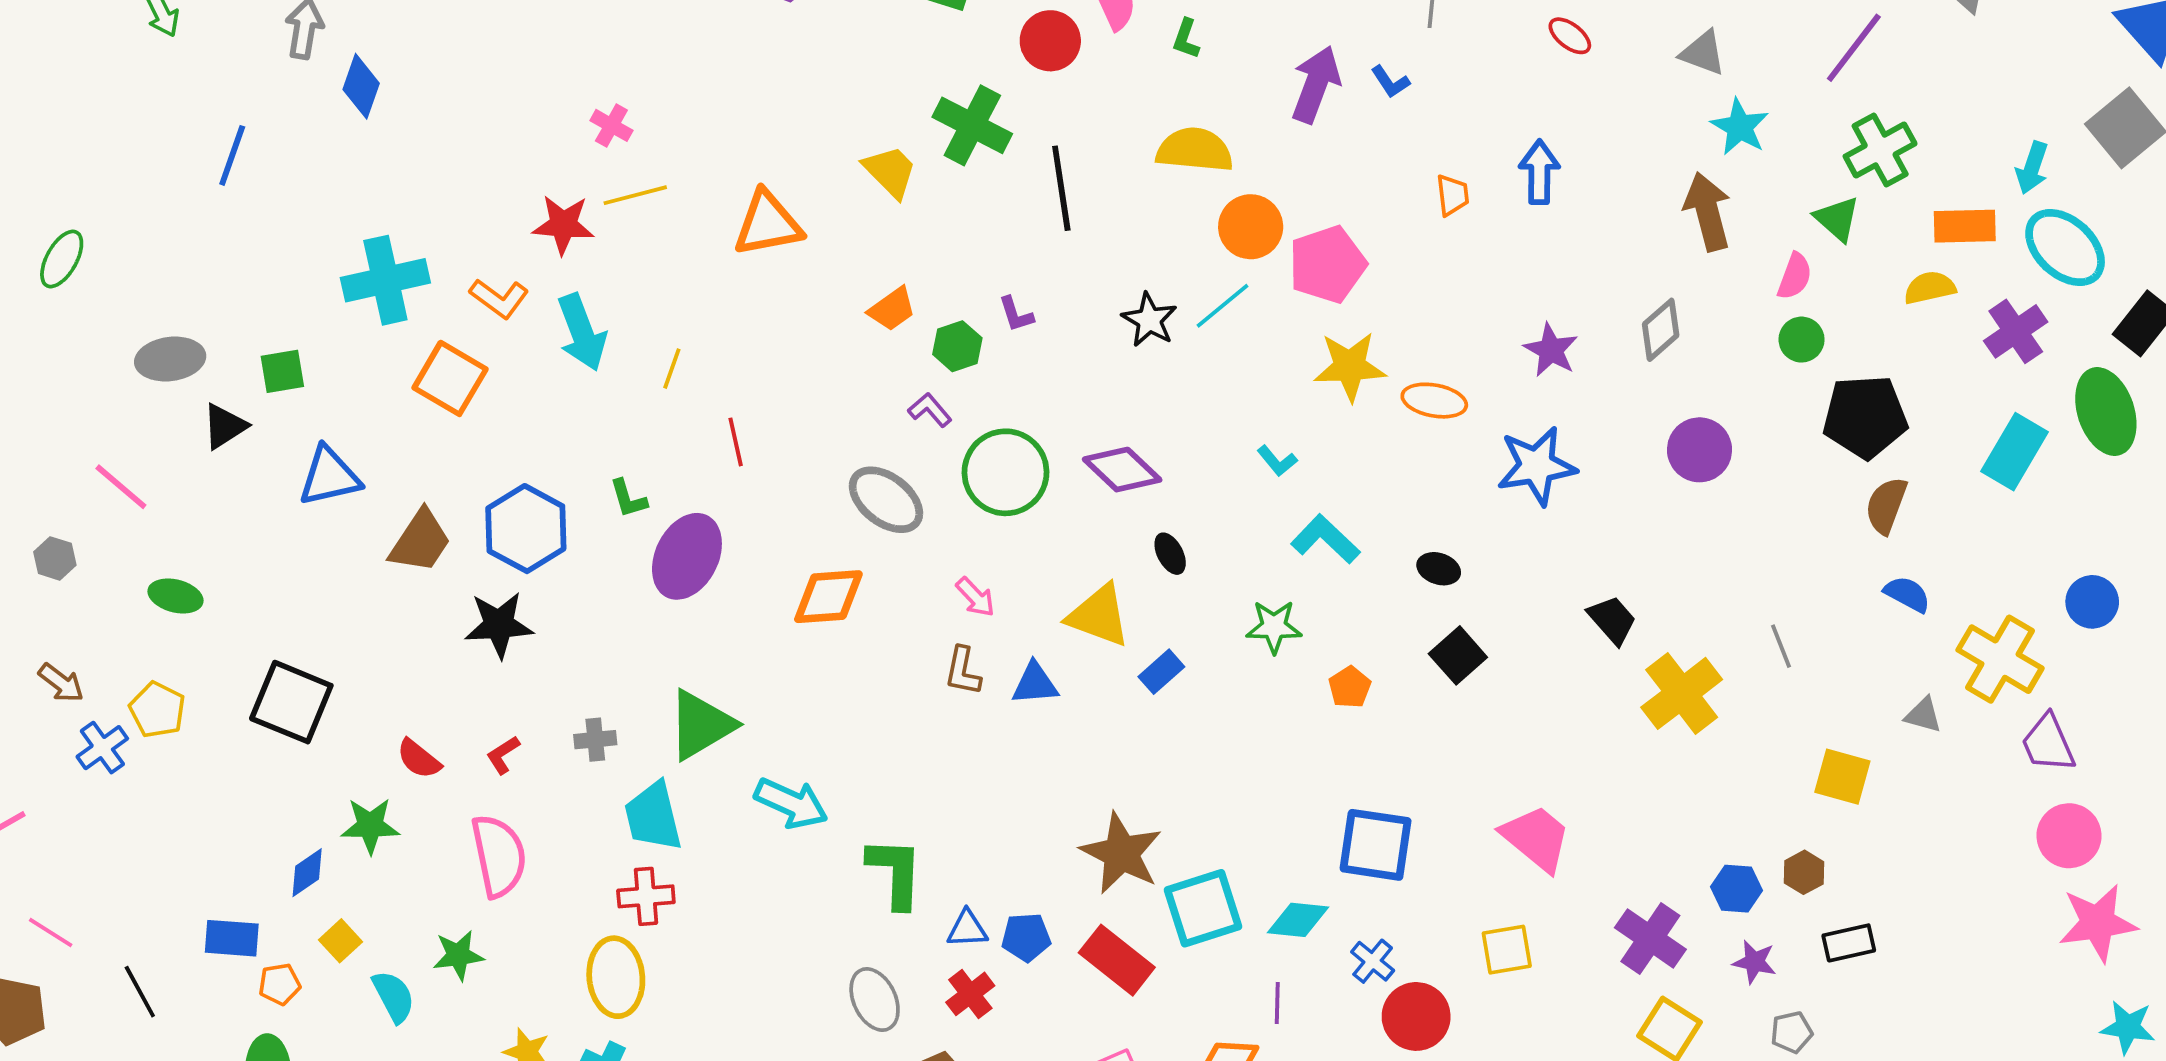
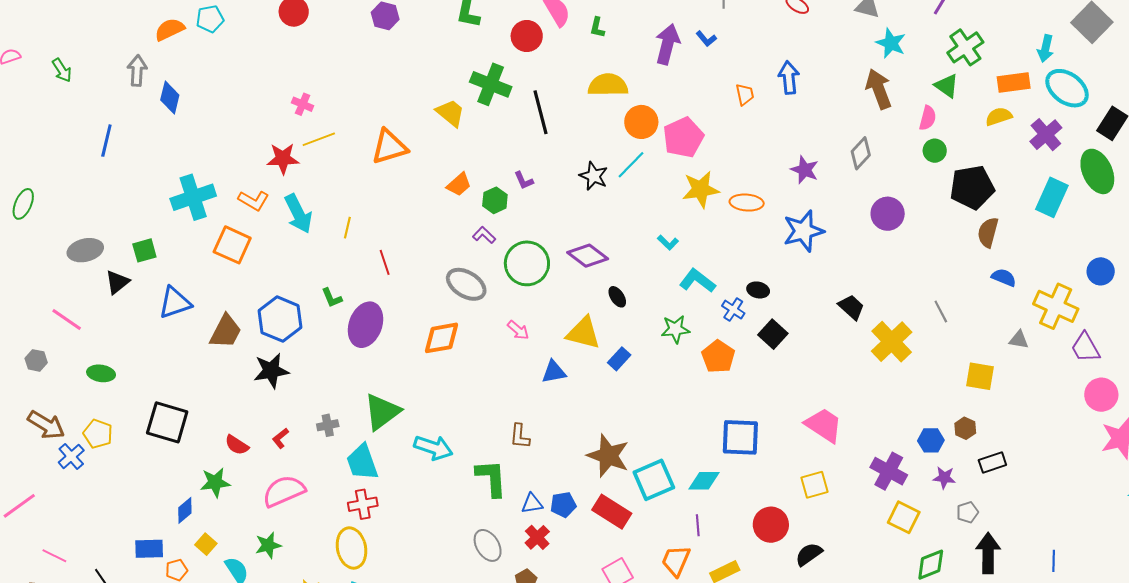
brown L-shape: (963, 671) -> (520, 436), moved
brown arrow: (61, 683) -> (46, 425), size x1.5
orange pentagon: (1350, 687) -> (718, 357), size x1.5
pink semicircle: (499, 856) -> (284, 491), turned -96
blue cross: (1373, 961) -> (733, 310), moved

